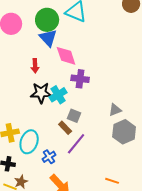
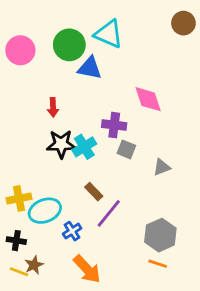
blue triangle: (48, 38) -> (90, 68), moved, turned -36
pink diamond: (66, 56) -> (148, 99), moved
gray square: (74, 116) -> (126, 149), moved
gray hexagon: (124, 132) -> (160, 235), moved
cyan ellipse: (29, 142) -> (45, 211), turned 50

